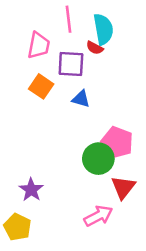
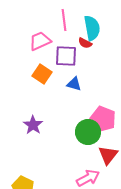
pink trapezoid: (39, 45) -> (40, 41), turned -125
purple star: (31, 190) -> (33, 125), moved

